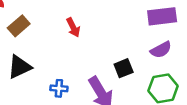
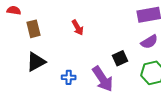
brown rectangle: (19, 26) -> (34, 29), turned -60

